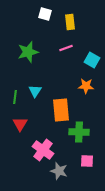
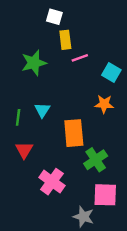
yellow rectangle: (70, 22) -> (65, 40), moved
green cross: (79, 132) -> (96, 160), turned -36
pink square: (87, 161) -> (105, 195), size x1.5
gray star: (59, 171) -> (83, 217), moved

